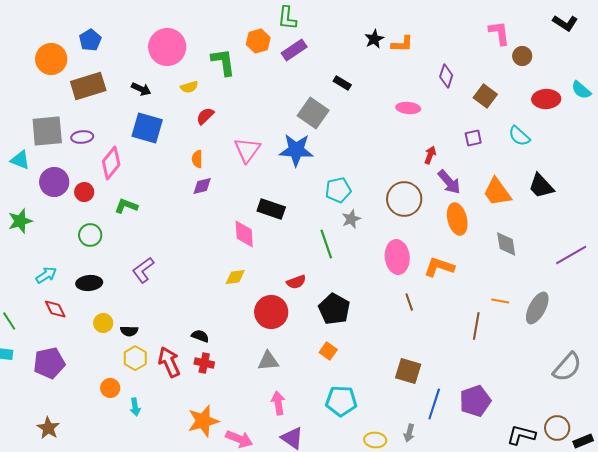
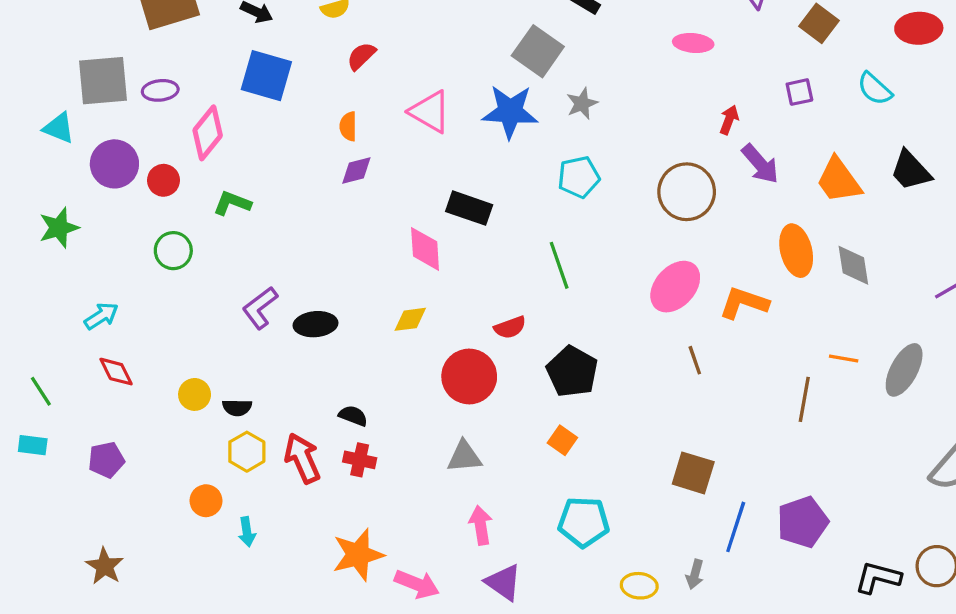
pink triangle: (247, 150) -> (430, 112), turned -36
gray star: (351, 219) -> (582, 103), moved
orange ellipse: (457, 219) -> (796, 251), moved
pink ellipse: (397, 257) -> (675, 287), turned 48
black ellipse: (89, 283) -> (316, 324), moved
purple pentagon: (49, 363) -> (106, 460), size x0.7

